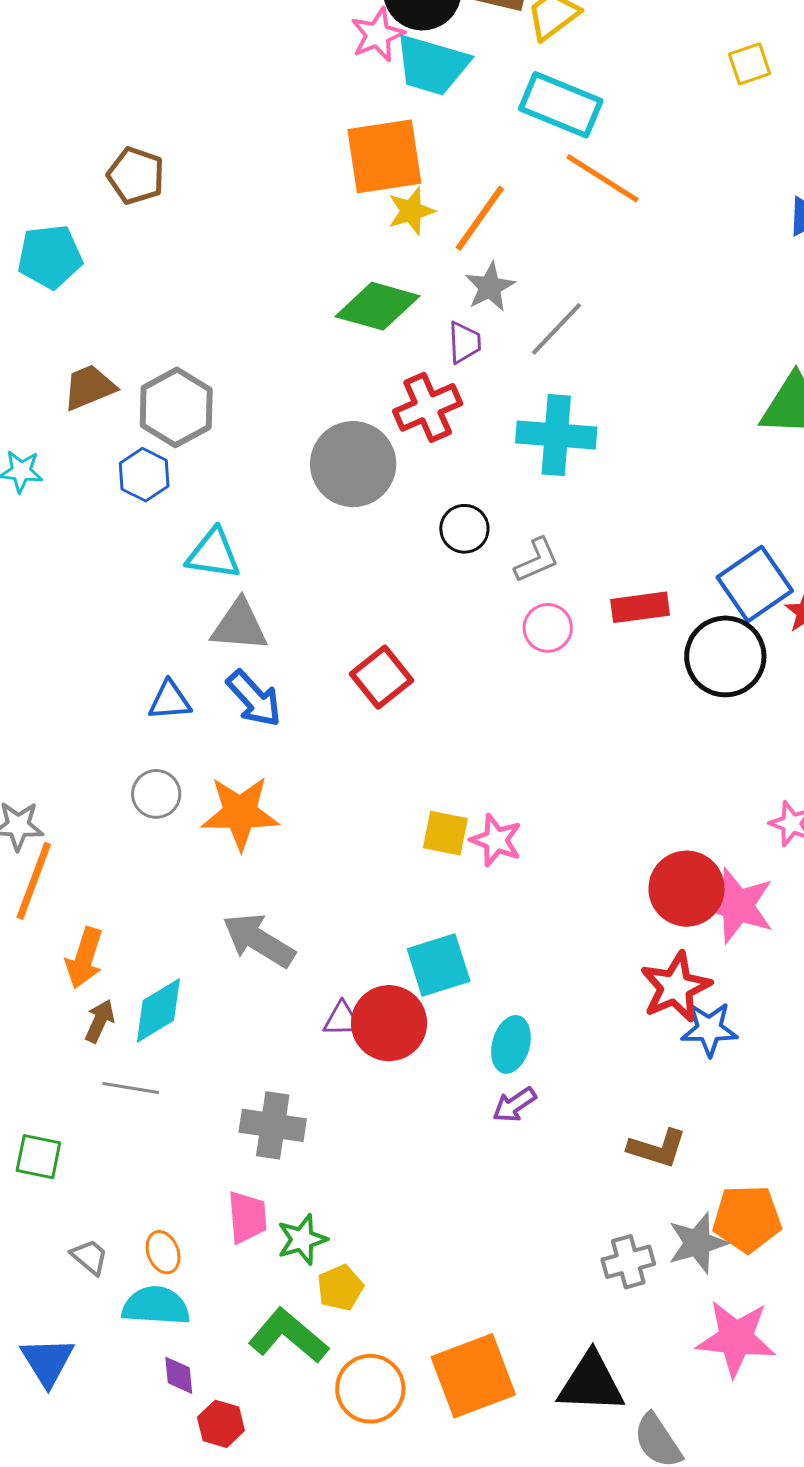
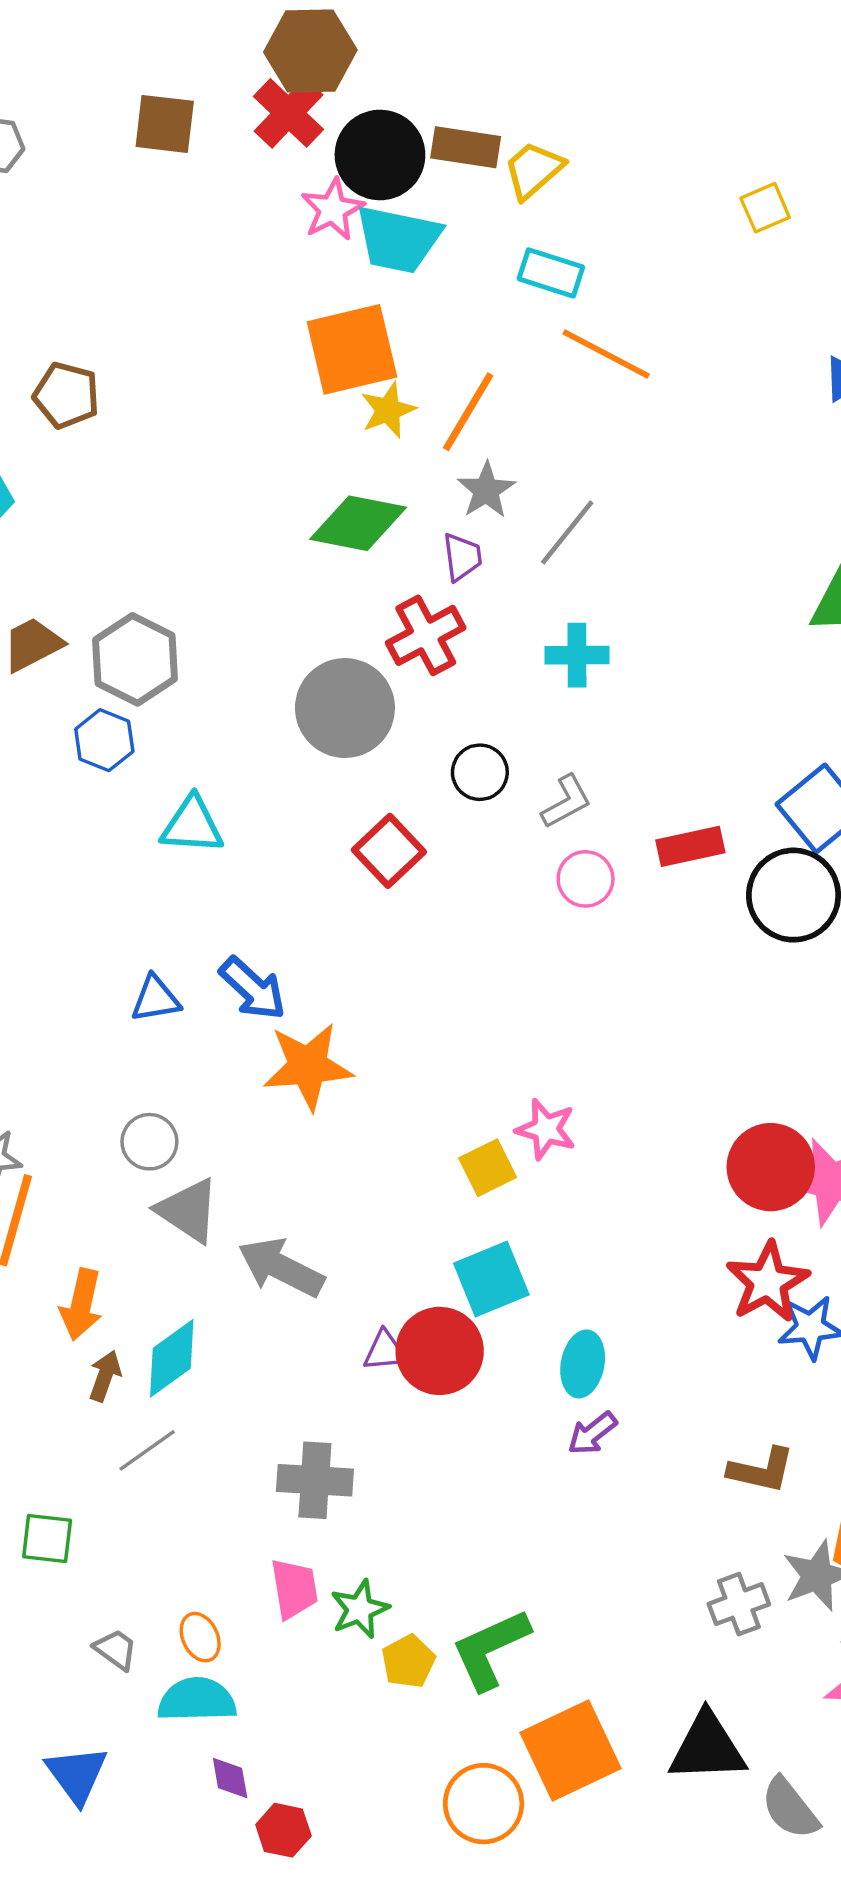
cyan rectangle: (561, 105) -> (551, 273), size x0.7
cyan cross: (556, 435) -> (577, 655), size x0.7
gray triangle: (239, 626) -> (188, 1210), moved, turned 34
red square: (382, 677) -> (389, 851), moved
gray circle: (156, 794) -> (149, 1142), moved
orange star: (240, 813) -> (308, 1066), moved
yellow square: (445, 833) -> (488, 1168), moved, turned -33
gray line: (131, 1088) -> (147, 1450), turned -40
green L-shape: (288, 1336) -> (490, 1649), moved, turned -60
orange circle: (370, 1389) -> (484, 1804), moved

